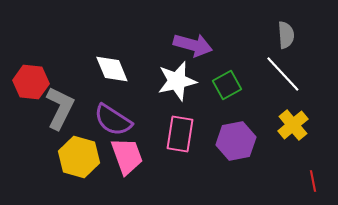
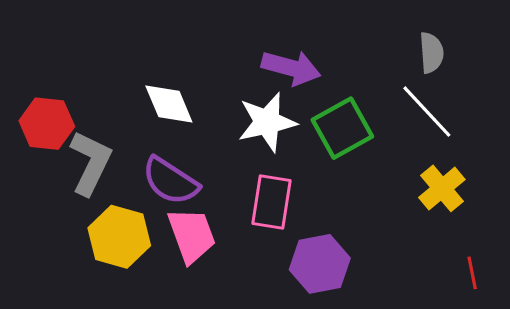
green square: (227, 85) -> (342, 128), size x1.4
purple hexagon: (236, 141) -> (320, 264), moved

